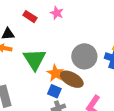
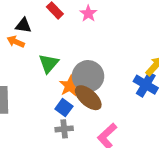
gray circle: (84, 56) -> (88, 76), moved
green triangle: (34, 59) -> (49, 63), size x0.7

